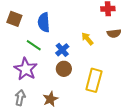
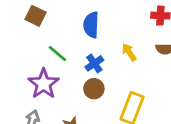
blue semicircle: (44, 22) -> (91, 25), moved

